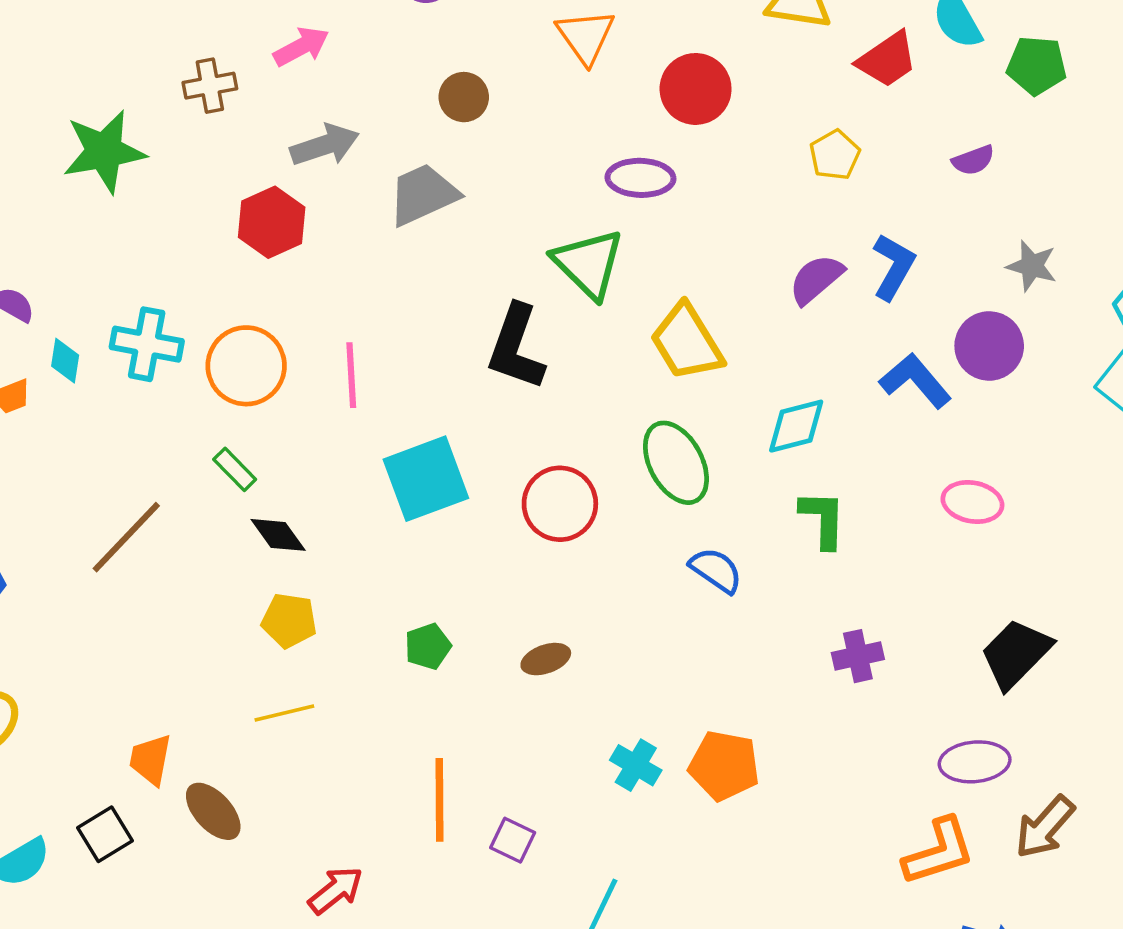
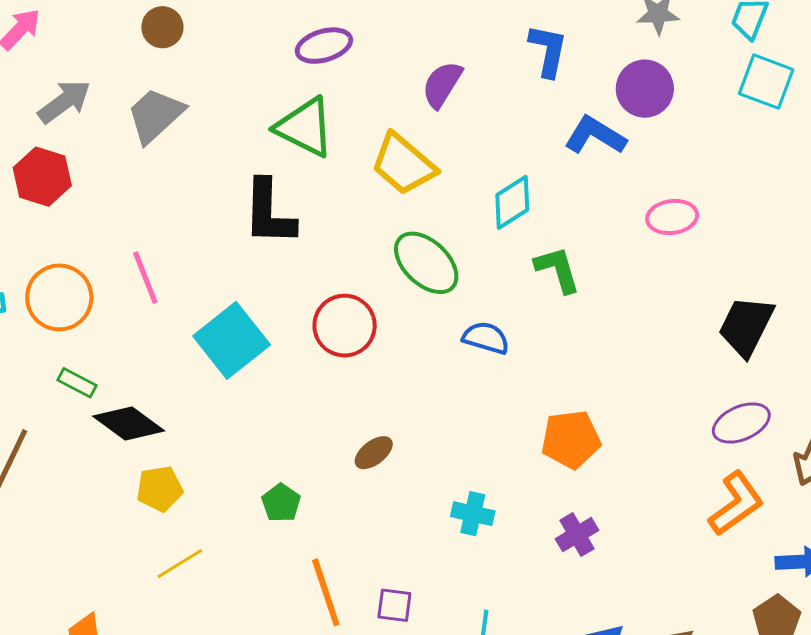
purple semicircle: (816, 279) -> (442, 85), moved
black diamond: (278, 535) -> (129, 424), size x1.4
green pentagon: (428, 646) -> (281, 503), moved
purple cross: (858, 656) -> (577, 535), moved
orange pentagon: (724, 766) -> (571, 439), moved

